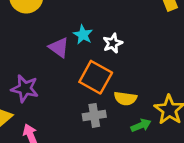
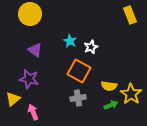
purple triangle: (59, 47) -> (35, 50), moved
yellow semicircle: (125, 98) -> (109, 86), moved

